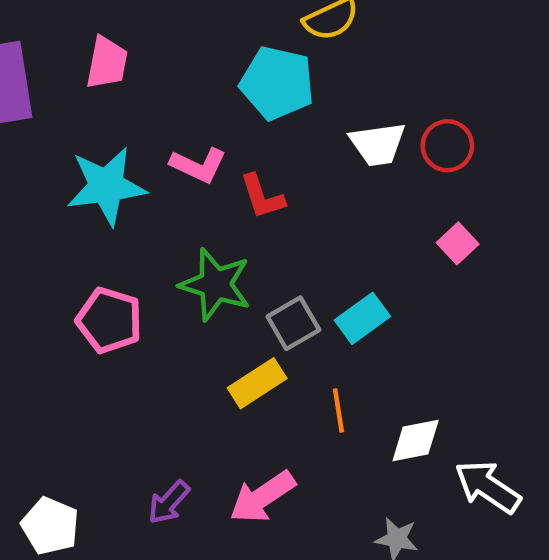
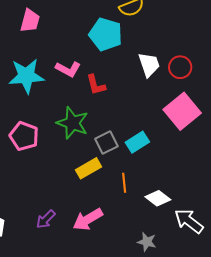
white trapezoid: (378, 144) -> (149, 65), turned -104
pink square: (458, 243) -> (182, 111), size x2.0
white diamond: (416, 440) -> (158, 198), turned 45

